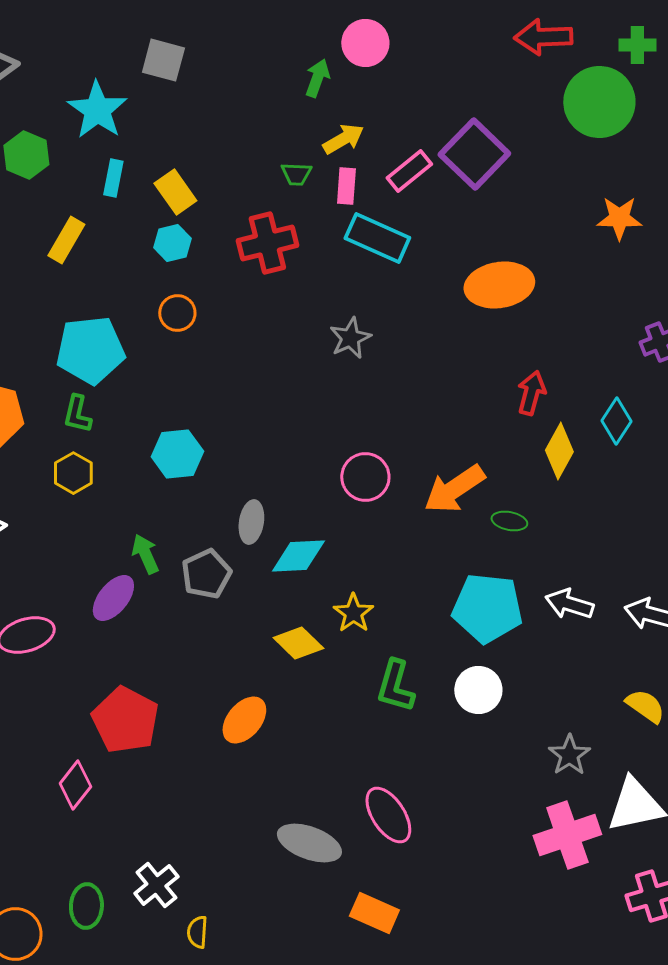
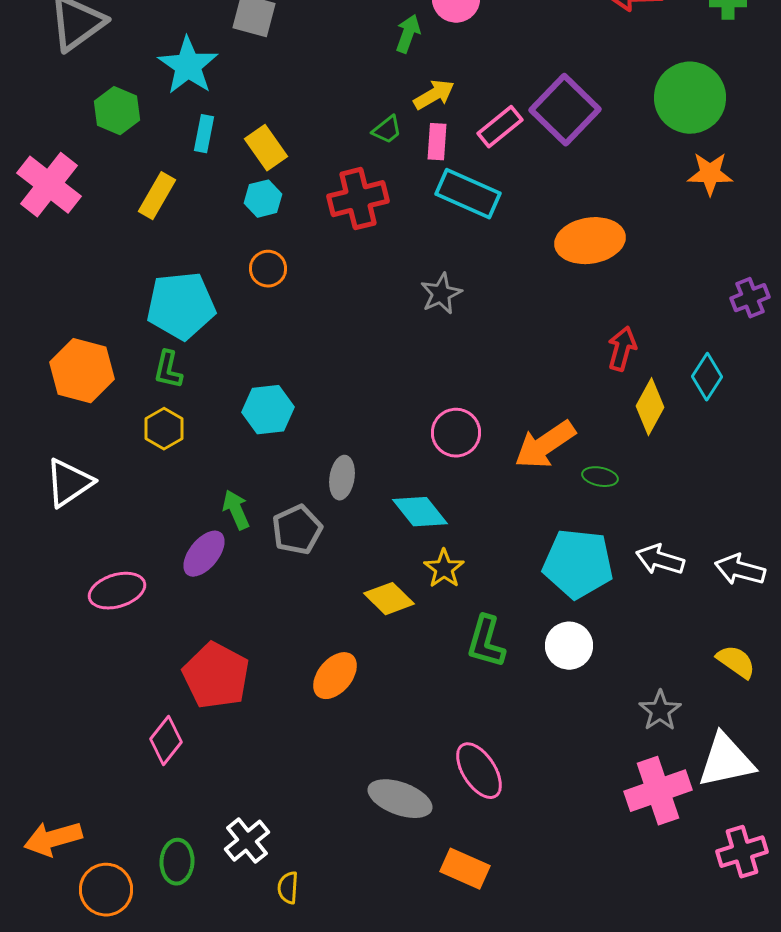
green circle: (599, 102) -> (690, 98), moved
green trapezoid: (296, 174) -> (387, 130), turned -40
cyan diamond: (298, 556) -> (420, 512), moved, turned 54

